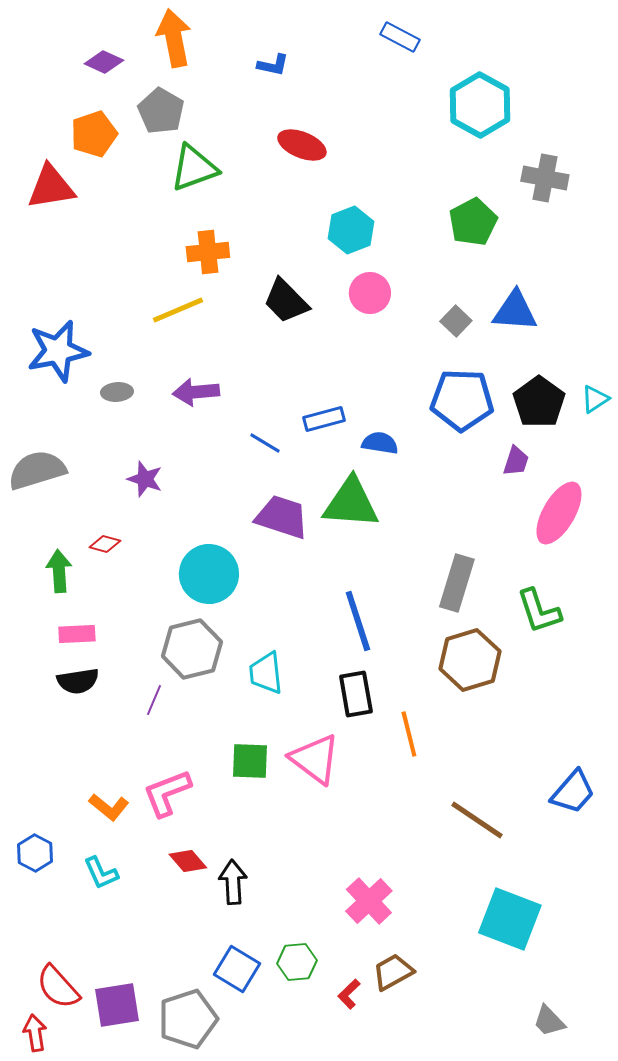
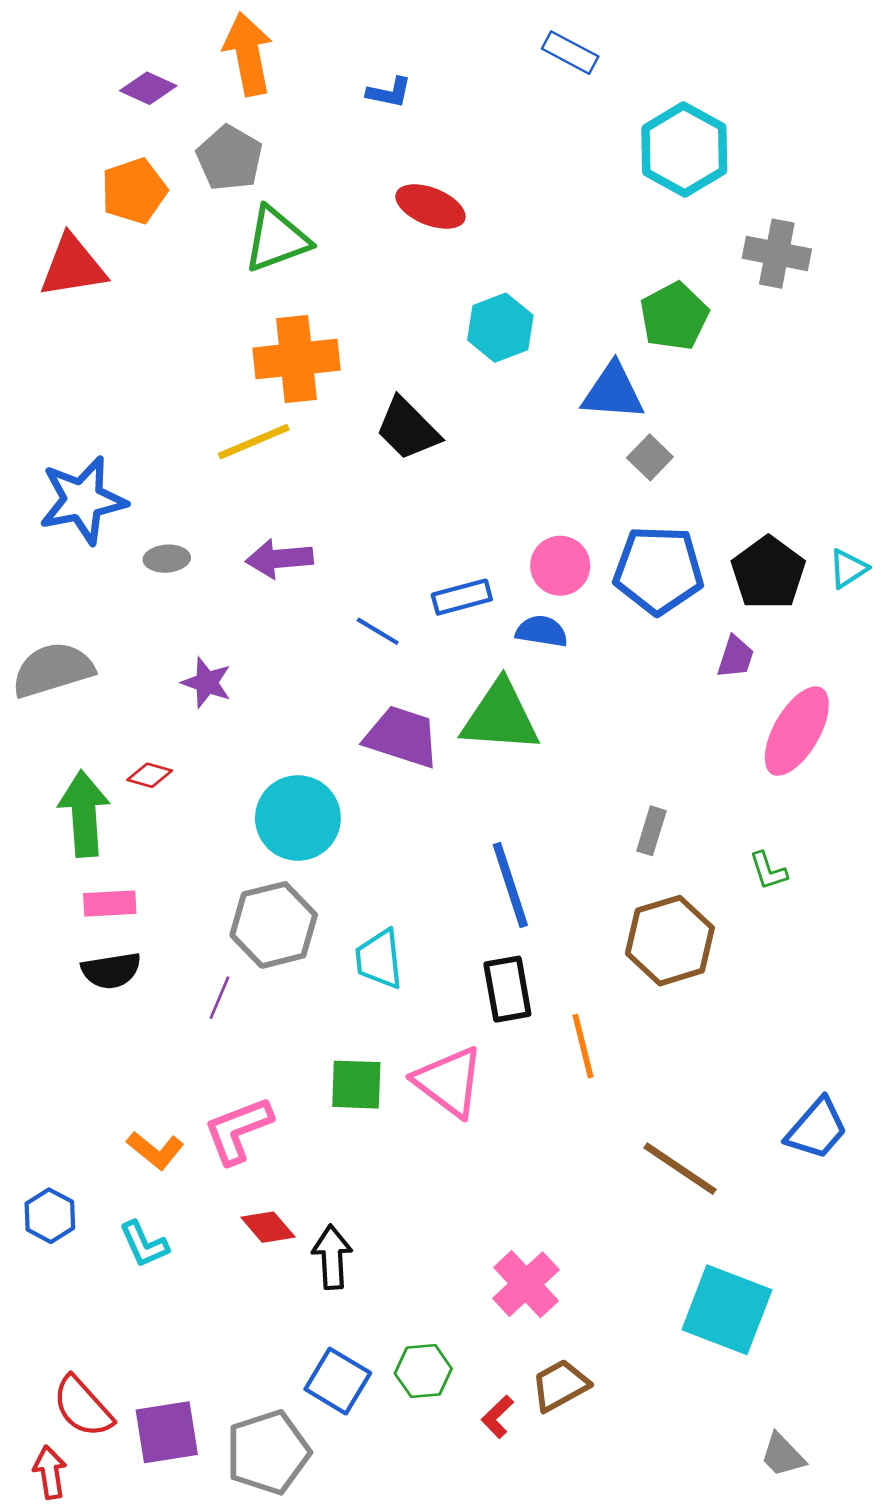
orange cross: (208, 252) -> (296, 359), size x1.4
pink circle: (370, 293) -> (560, 566), moved
blue triangle: (515, 311) -> (613, 392), moved
green arrow: (59, 571) -> (84, 814), size x1.4
gray rectangle: (457, 583) -> (651, 831), size x0.6
green L-shape: (539, 611) -> (768, 871), size x0.6

